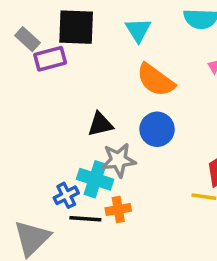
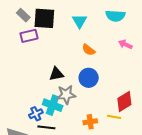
gray rectangle: (28, 39) -> (23, 15), moved
orange semicircle: (156, 80) -> (89, 50), size x0.6
orange cross: (118, 209) -> (90, 122), moved

